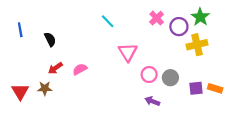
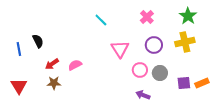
purple circle: (179, 27) -> (154, 45), moved
blue line: (20, 30) -> (19, 49), moved
black semicircle: (50, 39) -> (38, 41), moved
brown star: (45, 88) -> (54, 83), moved
orange rectangle: (215, 88) -> (202, 83), turned -40

